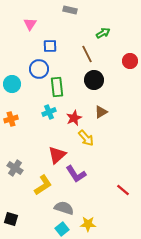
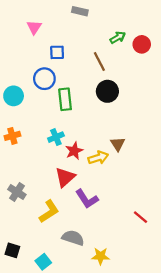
red circle: (130, 61) -> (142, 44), moved
cyan cross: (49, 112) -> (56, 137), moved
brown triangle: (101, 112) -> (118, 144), moved, turned -32
red star: (74, 118) -> (74, 151), moved
yellow arrow: (86, 138) -> (98, 158), turned -66
cyan square: (62, 229) -> (43, 262), moved

